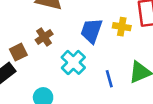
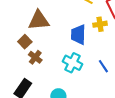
brown cross: (44, 37) -> (35, 57), moved
brown square: (18, 52) -> (25, 42), moved

